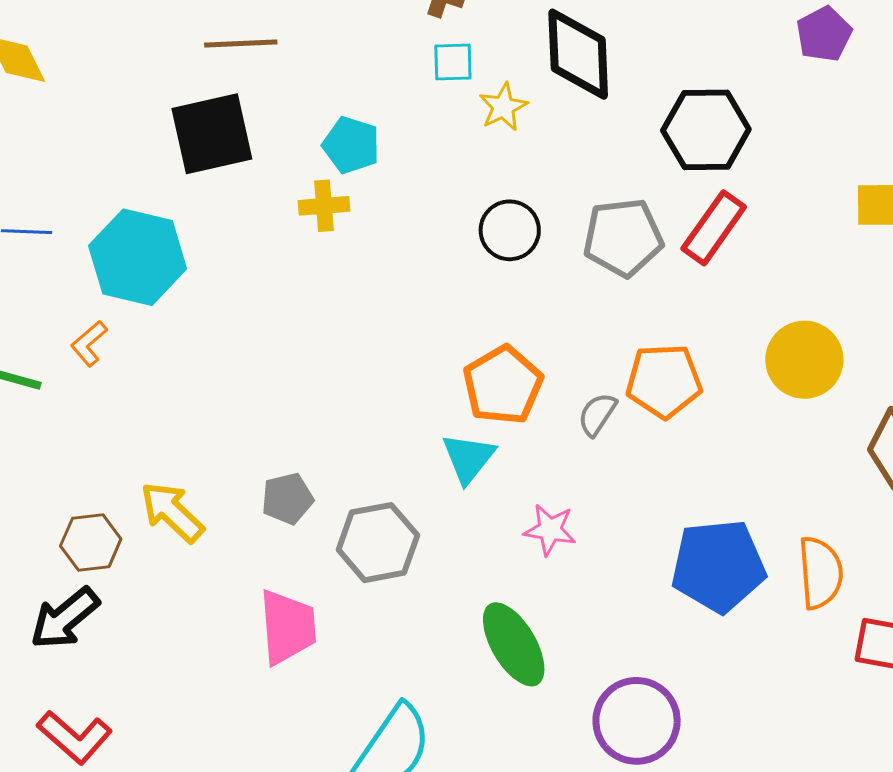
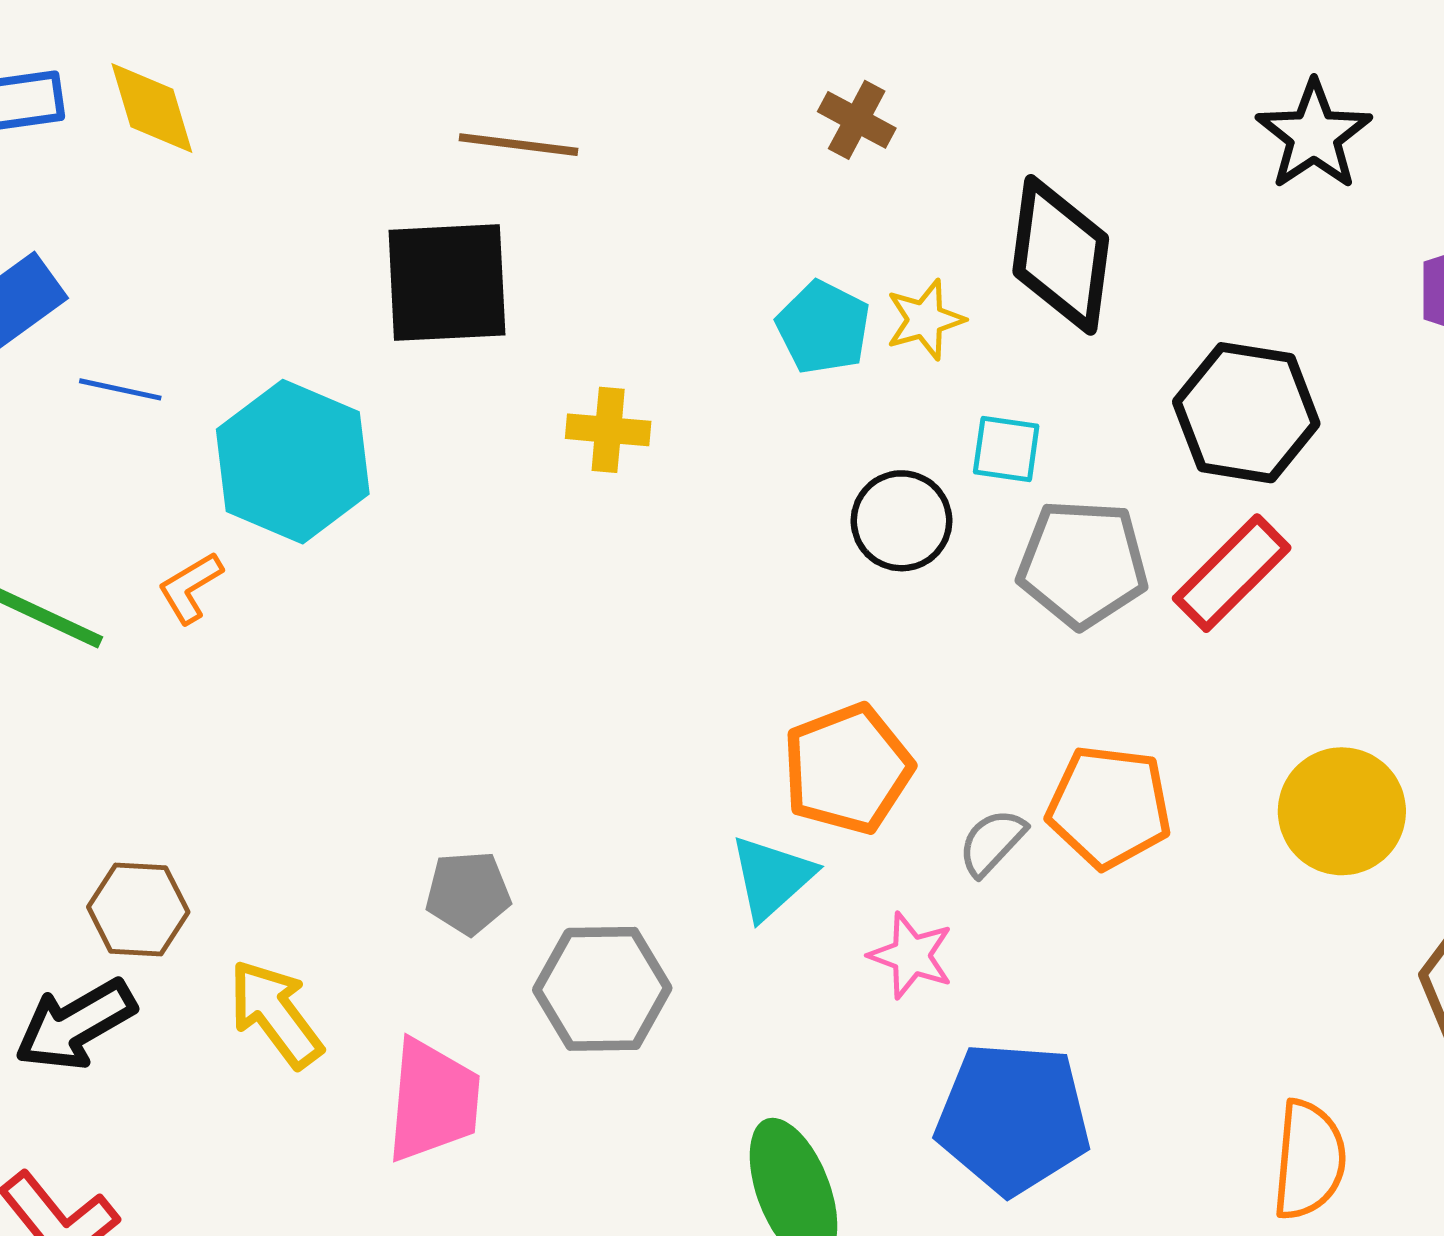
cyan square: (453, 62) -> (1006, 449), moved
cyan pentagon: (351, 145) -> (823, 327), moved
yellow arrow: (172, 512) -> (276, 1014), moved
pink star: (550, 530) -> (911, 955), moved
blue pentagon: (718, 566) -> (1013, 1118), moved

